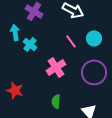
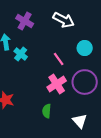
pink line: (71, 41) -> (59, 59), moved
pink cross: (56, 67) -> (57, 84), moved

